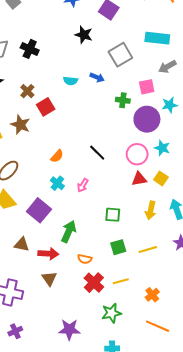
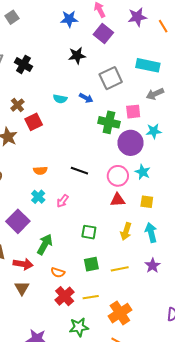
black star: (84, 35) -> (77, 56), turned -30
green cross: (123, 100) -> (109, 122), size x1.5
black line: (97, 153) -> (79, 171), turned -30
orange semicircle: (57, 156) -> (40, 171), turned 40
yellow square: (161, 178) -> (147, 202), moved, turned -32
orange cross: (152, 295) -> (120, 313), size x1.6

